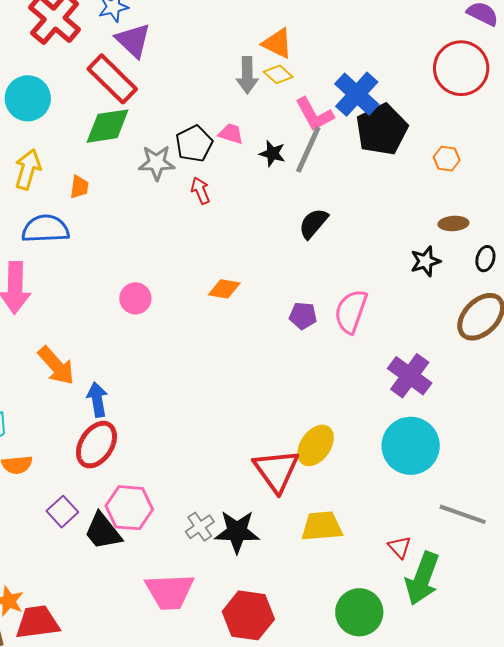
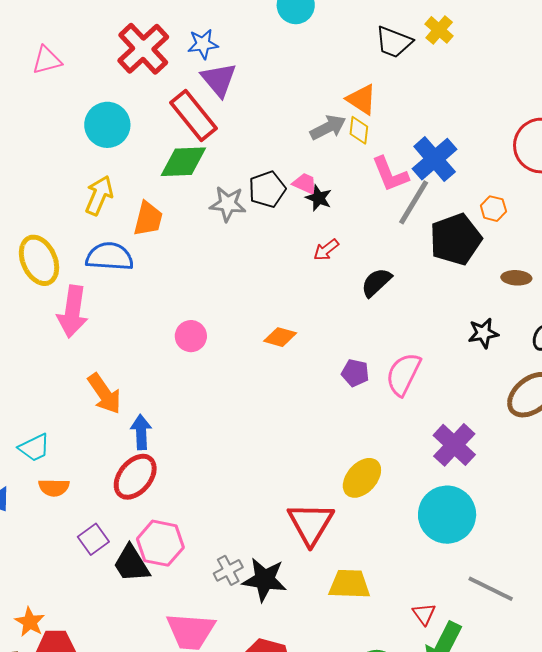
yellow diamond: (278, 74) -> (359, 130), turned 48
gray arrow: (247, 75) -> (328, 127), turned -123
black pentagon: (382, 129) -> (456, 239), moved
gray line: (308, 150) -> (414, 202), moved
black star: (272, 154) -> (319, 198), moved
orange hexagon: (447, 159) -> (493, 209), moved
orange trapezoid: (79, 187) -> (148, 219), size x1.5
red arrow: (200, 191) -> (326, 250), moved, turned -112
brown ellipse: (453, 223) -> (516, 278), moved
yellow ellipse: (316, 445) -> (362, 478), moved

